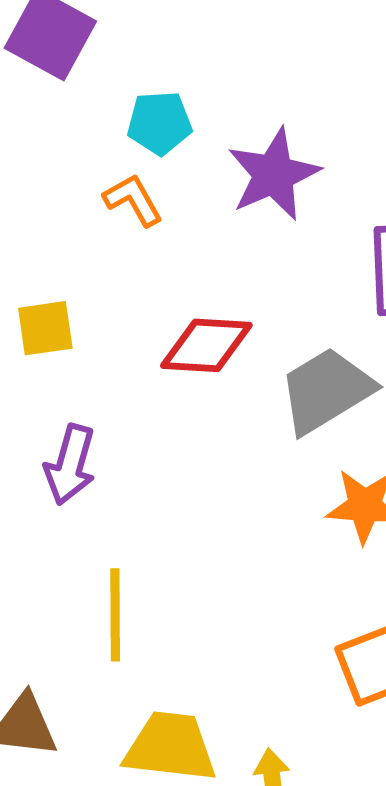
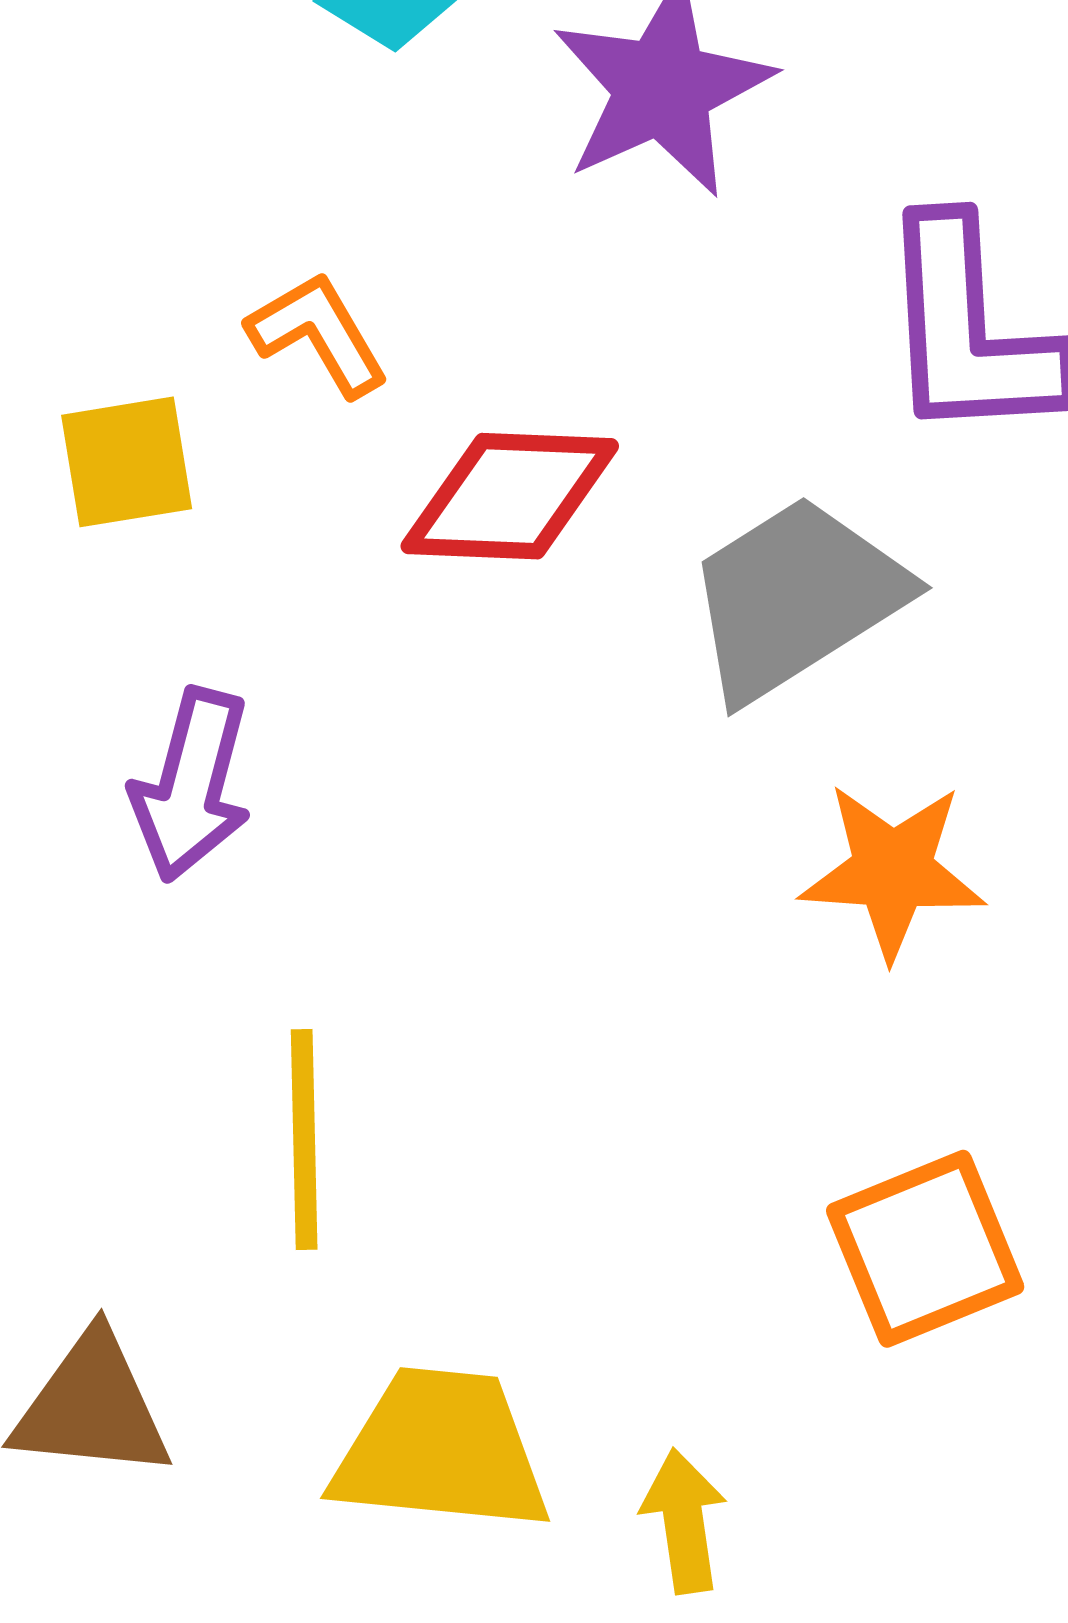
orange L-shape: (133, 200) -> (318, 334), moved

